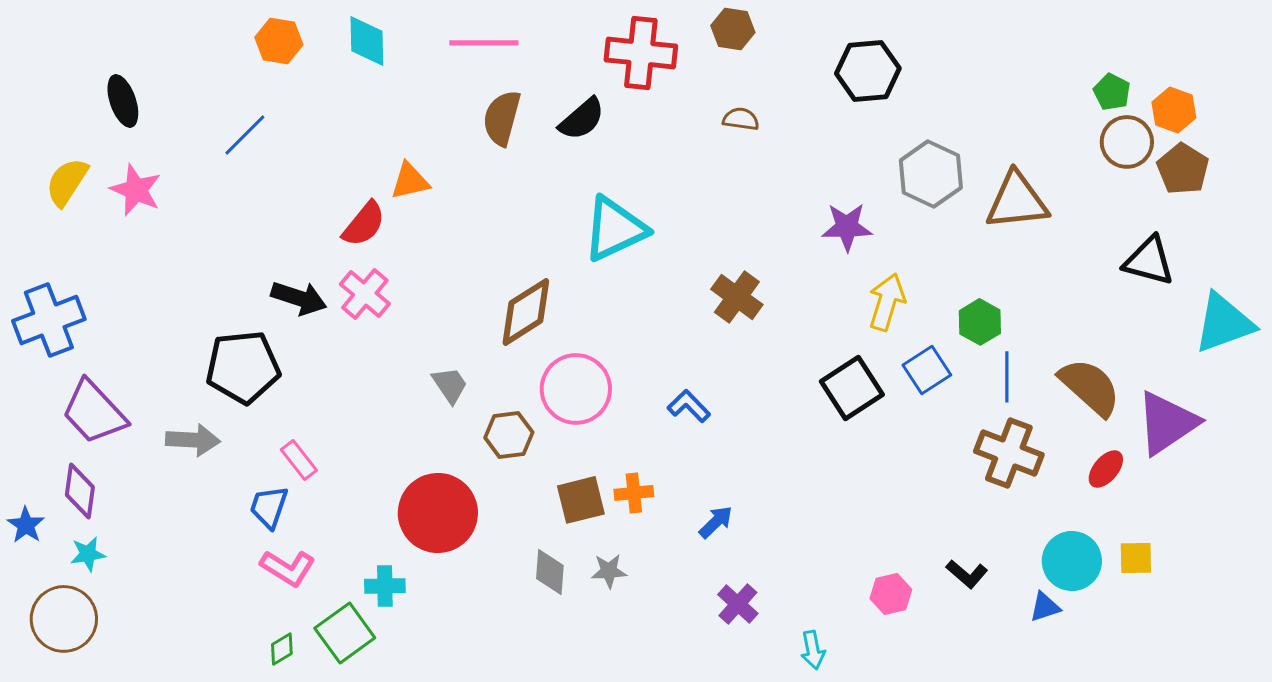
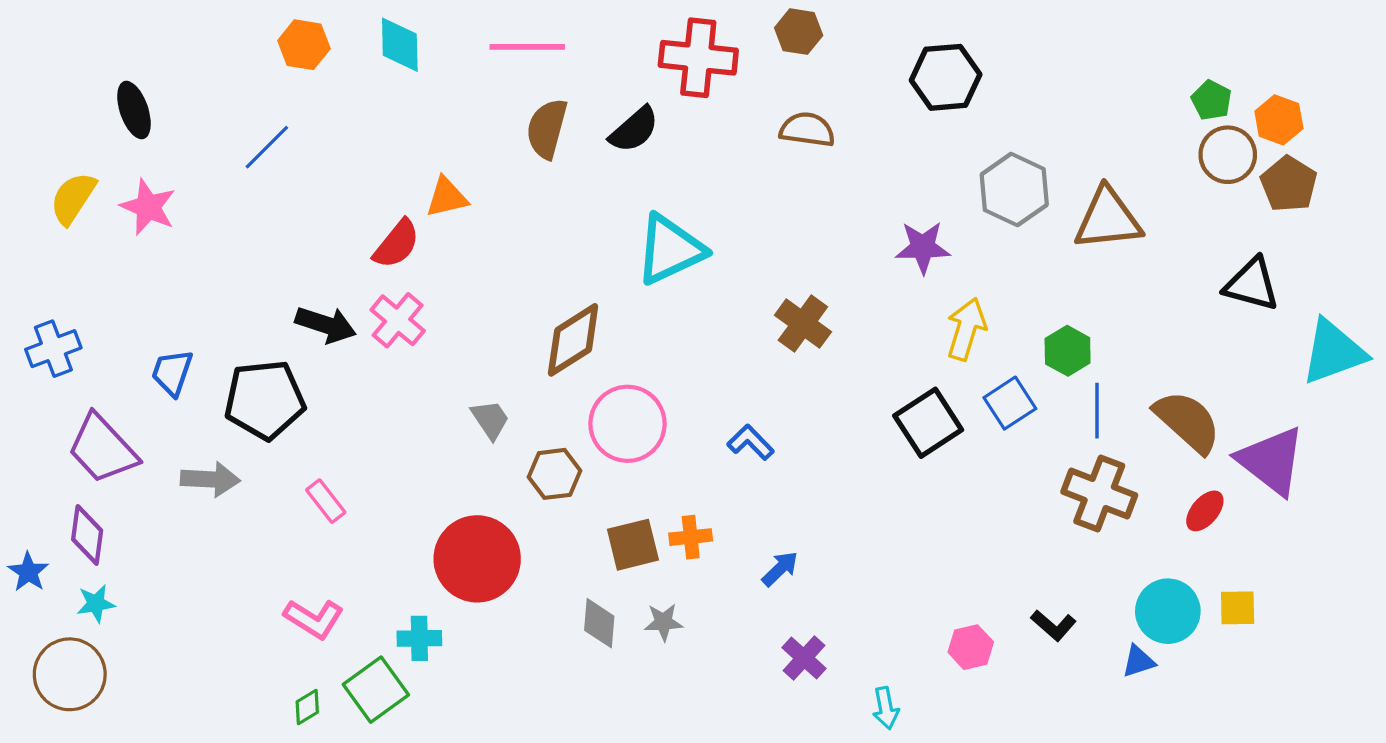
brown semicircle: (741, 119) -> (807, 130), size x1.4
blue cross: (49, 320) -> (53, 349), size x0.7
purple triangle: (1167, 423) -> (1271, 461), turned -48
blue trapezoid: (269, 507) -> (172, 373), moved

